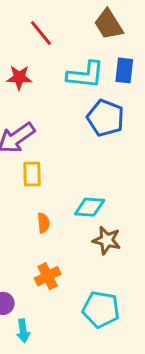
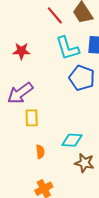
red line: (41, 33) -> (55, 15), moved
cyan L-shape: (85, 75) -> (67, 48), turned 68

